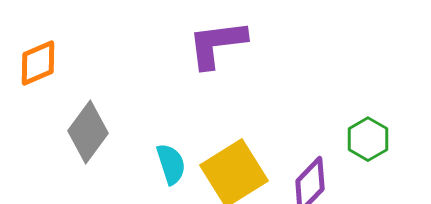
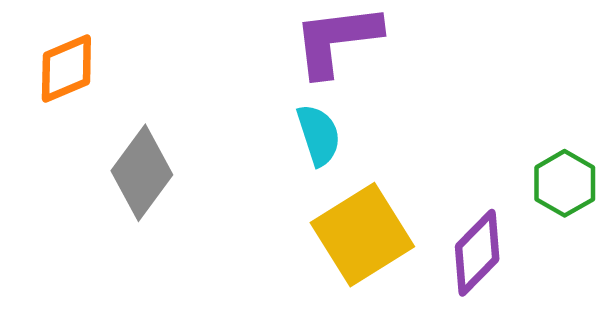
cyan semicircle: (171, 164) -> (319, 135), moved

